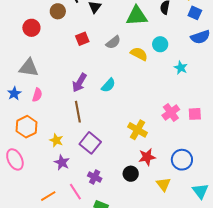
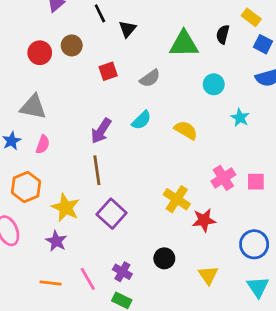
brown circle: (58, 11) -> (72, 45), moved
yellow semicircle: (139, 54) -> (186, 130), moved
cyan semicircle: (108, 85) -> (141, 120), moved
yellow star: (56, 140) -> (66, 208), size x1.5
red star: (147, 157) -> (204, 220), moved
blue circle: (182, 160) -> (254, 244), moved
purple star: (62, 162) -> (56, 241), moved
purple cross: (95, 177) -> (122, 272), moved
orange line: (48, 196) -> (51, 283), turned 35

